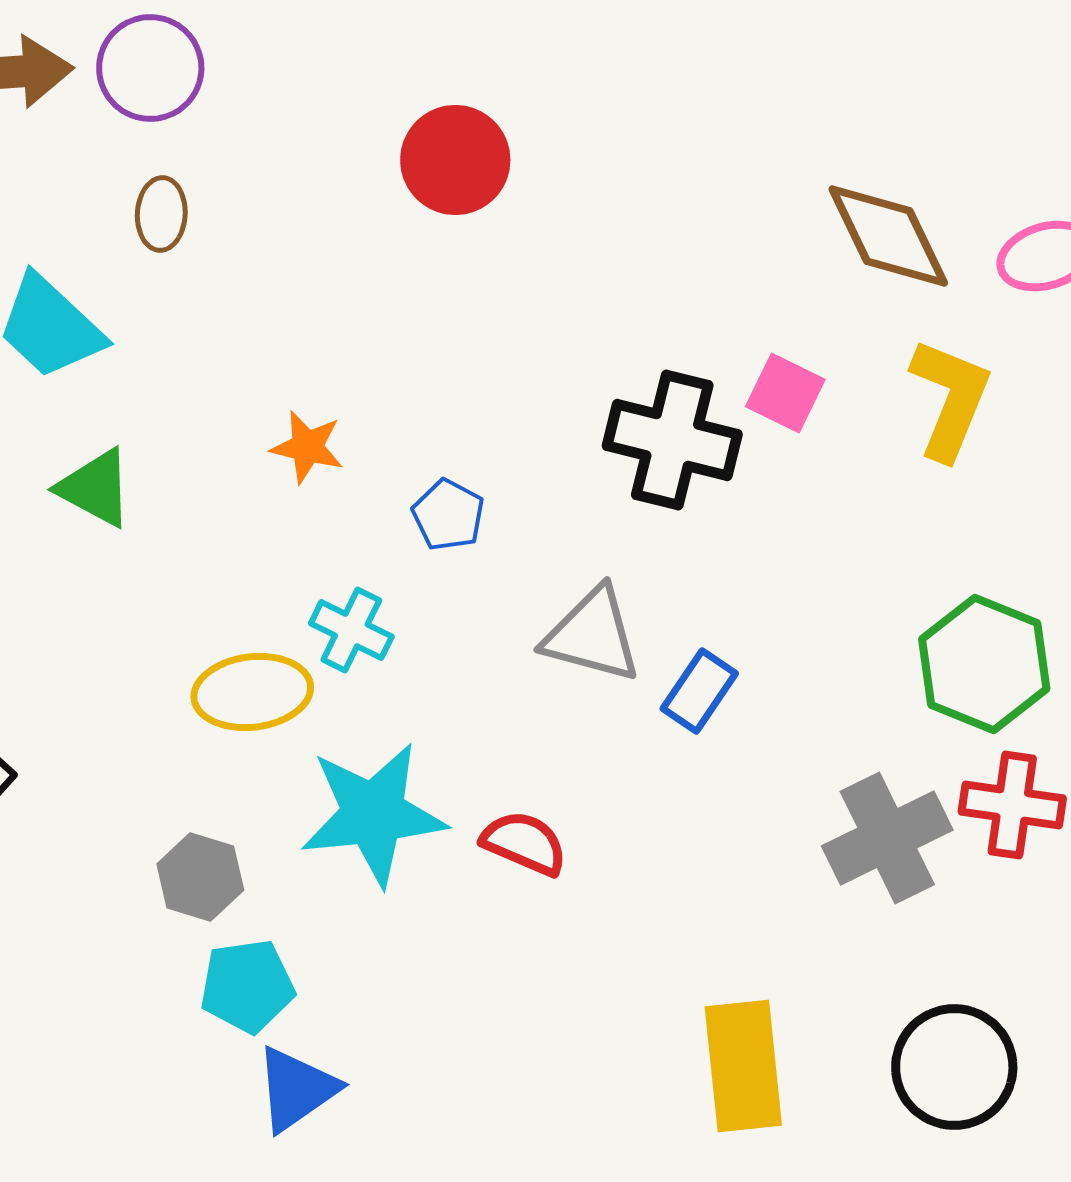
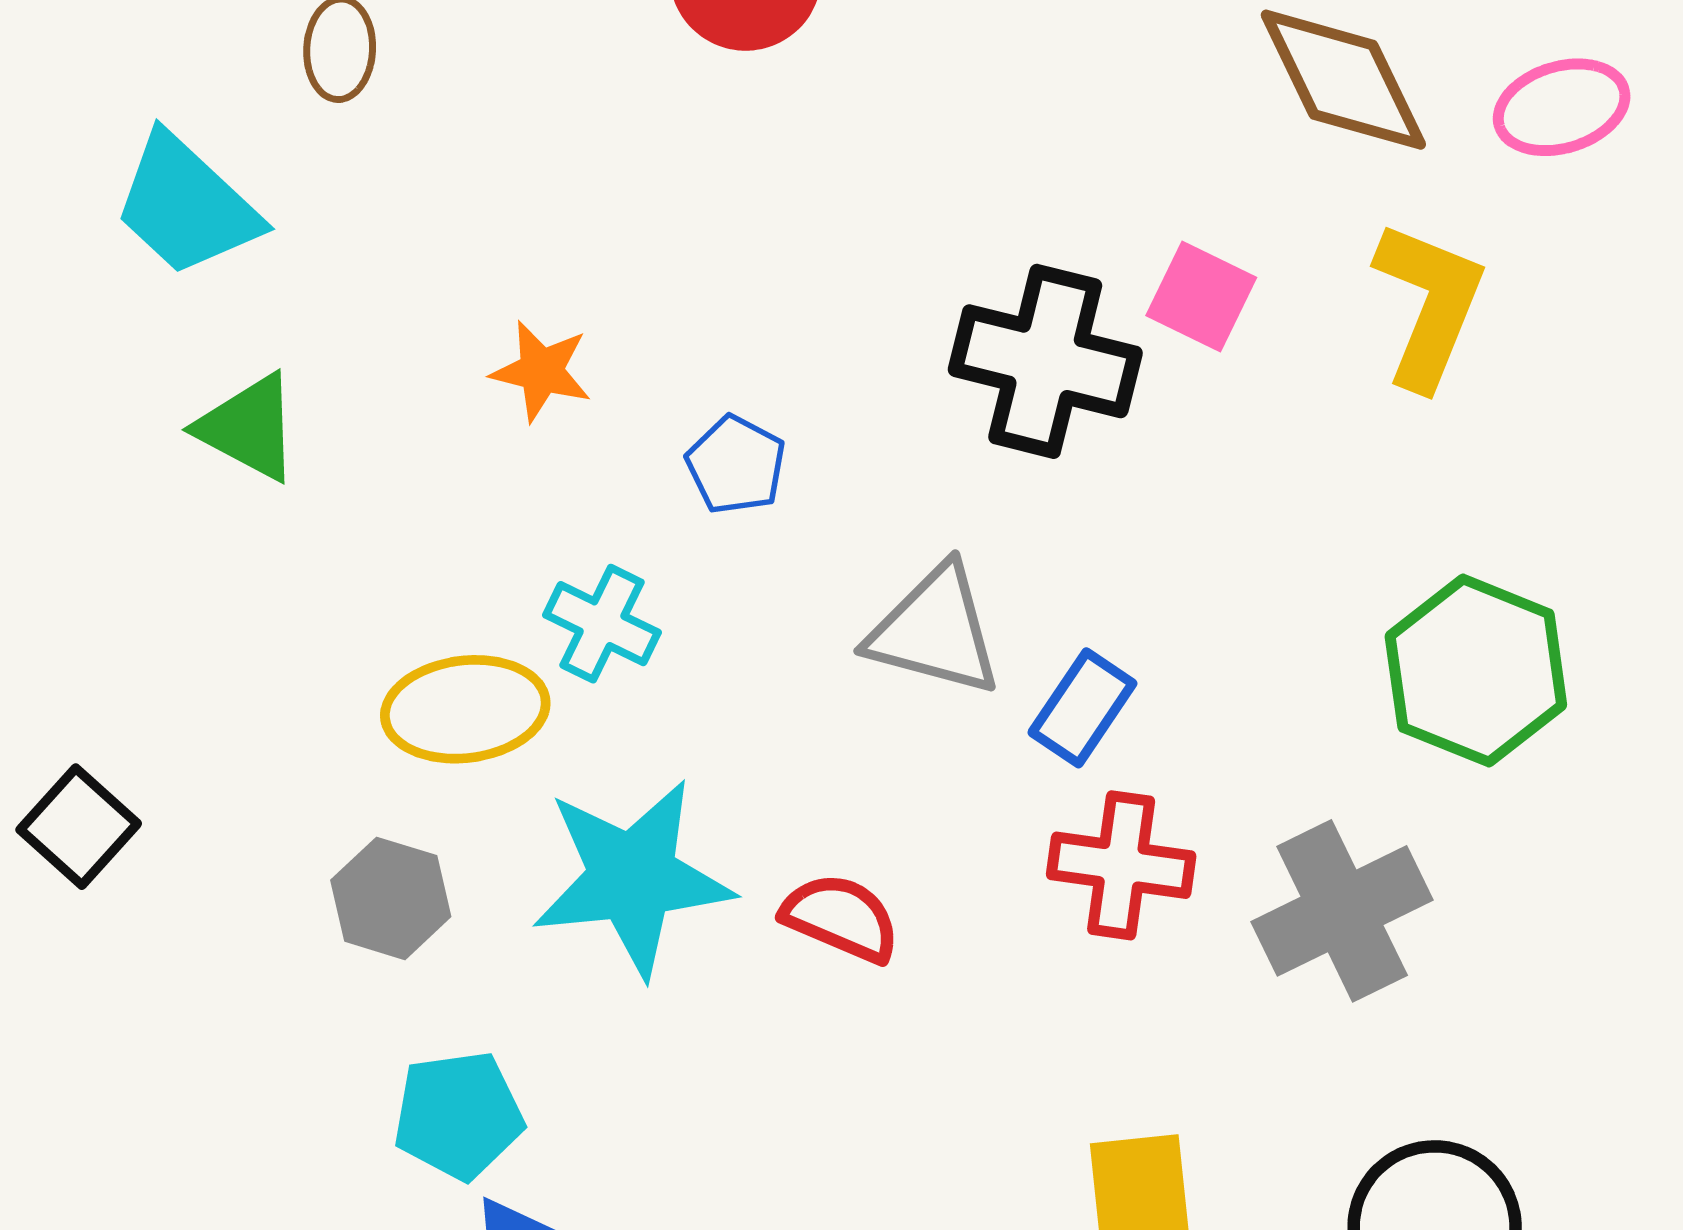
red cross: (1012, 805) -> (1121, 865), moved
gray hexagon: (200, 877) -> (391, 898), moved

